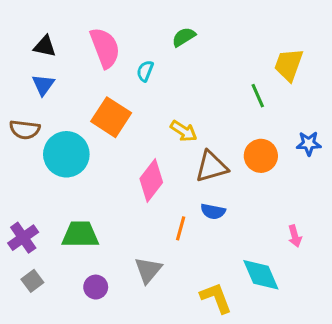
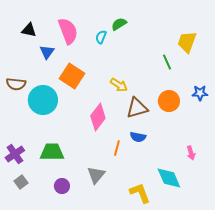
cyan semicircle: (145, 71) -> (101, 37), moved
blue triangle: (43, 85) -> (47, 52), moved

